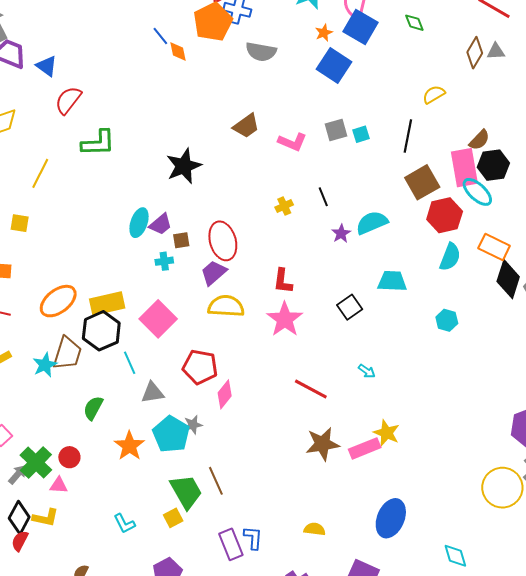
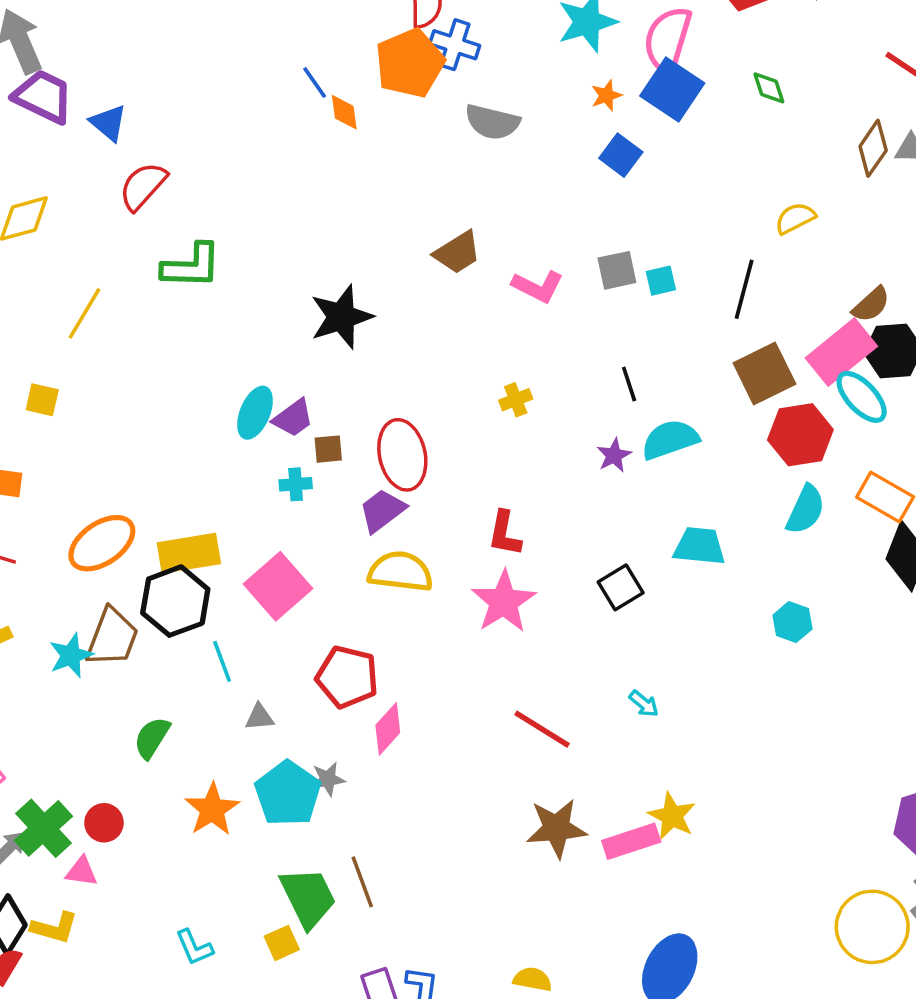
blue square: (334, 66) -> (621, 155), size x0.7
pink rectangle: (464, 168) -> (841, 352), turned 57
black line: (323, 197) -> (629, 384), moved
gray triangle: (152, 393) -> (259, 717), size x0.7

